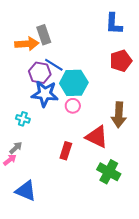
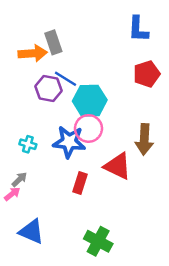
blue star: (45, 94) -> (69, 142), moved
pink circle: (73, 106) -> (88, 128), size x1.5
green cross: (109, 172) -> (98, 241), moved

